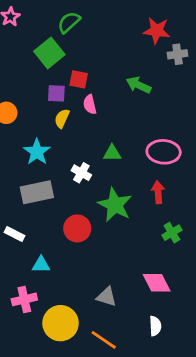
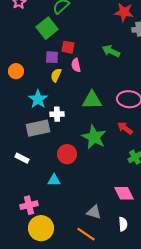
green triangle: (112, 153) -> (92, 100), size x1.5
white cross: (81, 173) -> (57, 114), moved, turned -32
red arrow: (158, 192) -> (125, 128), turned -49
cyan triangle: (41, 265) -> (54, 180), moved
gray triangle: (106, 297) -> (94, 212), moved
yellow circle: (61, 323) -> (41, 228), moved

